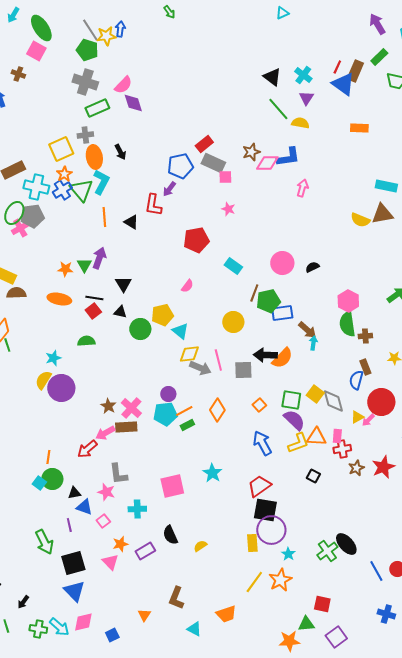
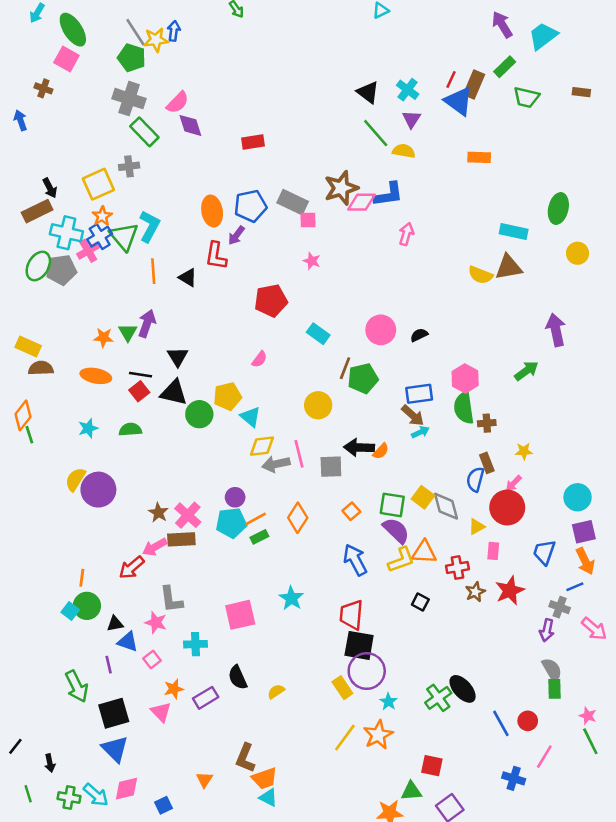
green rectangle: (97, 108) -> (144, 132), turned 70
red rectangle: (204, 144) -> (253, 142), moved, turned 30
black arrow: (120, 152) -> (50, 188), moved
brown star: (251, 152) -> (341, 188), size x1.5
orange ellipse: (94, 157) -> (212, 211), moved
pink cross: (20, 228) -> (88, 251), moved
black triangle: (120, 312) -> (174, 392), size x1.6
blue rectangle: (282, 313) -> (419, 394), moved
cyan arrow: (313, 343) -> (420, 432), turned 56
cyan star: (53, 358) -> (88, 428), moved
orange semicircle: (282, 358) -> (381, 451), size x0.6
gray arrow: (200, 368) -> (276, 464), turned 145
pink arrow: (368, 420) -> (514, 483), moved
pink rectangle: (337, 436) -> (493, 551), moved
red trapezoid: (259, 486) -> (351, 615), turned -50
yellow rectangle: (252, 543) -> (342, 688), turned -30
black arrow: (23, 602) -> (50, 763), turned -48
orange trapezoid: (226, 614) -> (264, 778), moved

